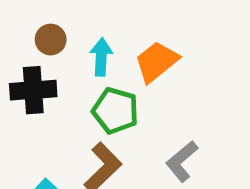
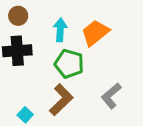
brown circle: (51, 40) -> (18, 16), moved

